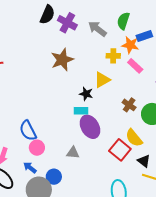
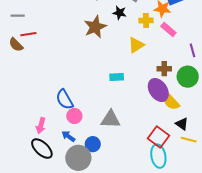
black star: (86, 94) -> (120, 13), moved
brown cross: (129, 105) -> (164, 69), turned -32
purple ellipse: (90, 127) -> (158, 90), moved
red square: (120, 150) -> (158, 137), moved
gray triangle: (73, 153) -> (111, 119), size x1.5

